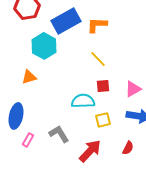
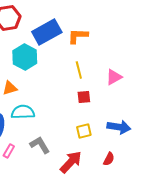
yellow line: (98, 59) -> (79, 70), turned 30
pink triangle: (133, 89) -> (114, 77), moved
cyan semicircle: (83, 101) -> (23, 112), moved

